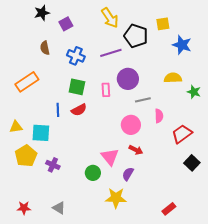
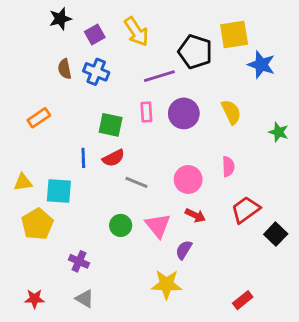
yellow arrow: (110, 18) -> (136, 32), moved
yellow square: (163, 24) -> (234, 34), size x1.5
blue cross: (76, 56) -> (96, 72), moved
yellow semicircle: (173, 78) -> (231, 112), moved, turned 66
orange rectangle: (27, 82) -> (39, 118), size x0.7
pink rectangle: (106, 90) -> (146, 112), moved
gray line: (143, 100) -> (136, 182), moved, turned 35
red trapezoid: (182, 134) -> (246, 210), moved
purple cross: (53, 165) -> (79, 261), moved
green circle: (93, 173) -> (121, 225), moved

